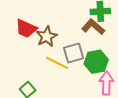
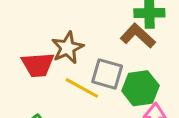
red trapezoid: (26, 29) -> (38, 65), moved, turned -30
gray square: (74, 53) -> (107, 74), turned 30

